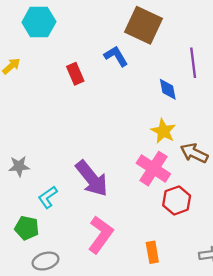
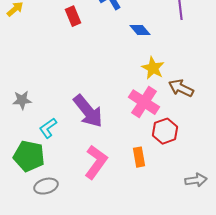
blue diamond: (168, 89) -> (140, 30), moved, turned -30
green pentagon: (27, 228) -> (29, 156), size x1.4
orange rectangle: (152, 252) -> (139, 157), moved

